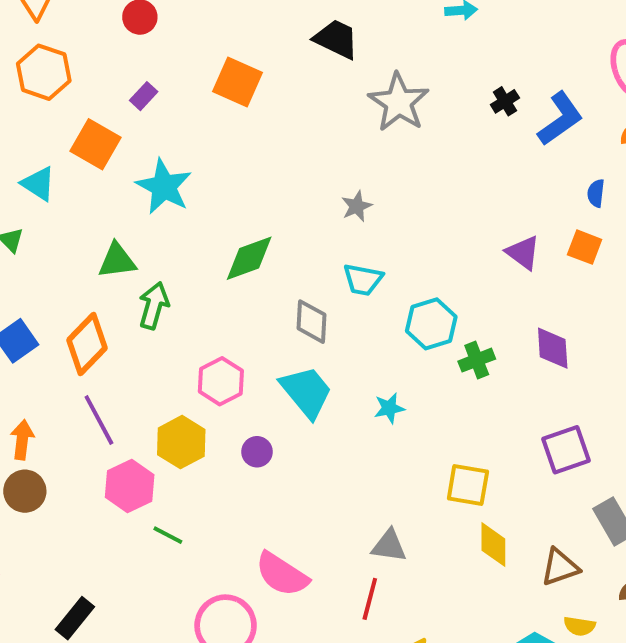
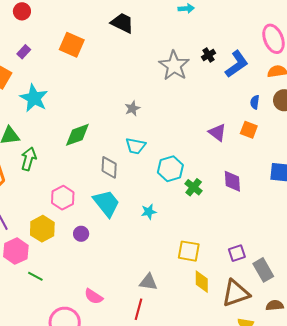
gray star: (399, 102) -> (174, 66), moved
green cross: (477, 360) -> (194, 187), turned -30
purple square: (566, 450) -> (237, 253), moved, size x0.7
brown triangle: (560, 567) -> (236, 293), size x1.4
pink semicircle: (282, 574) -> (94, 296), size x0.7

